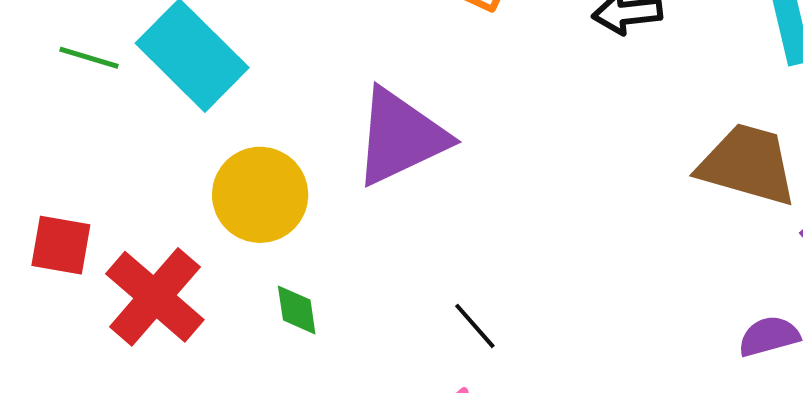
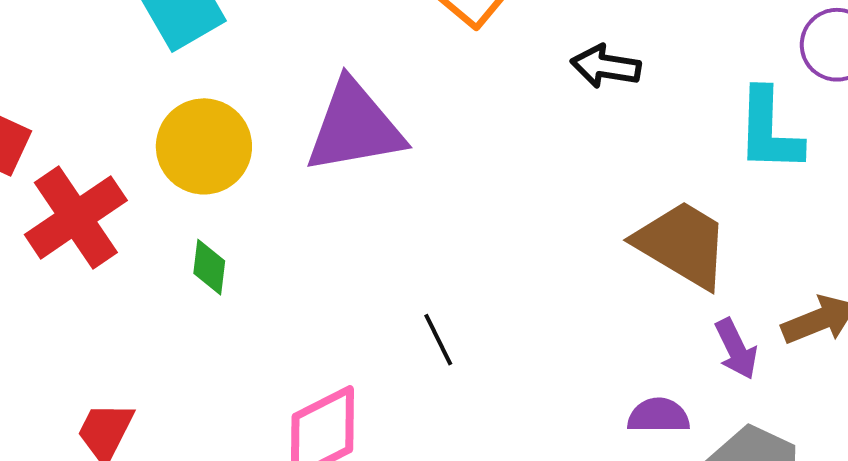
black line: (475, 326) -> (438, 340), moved

